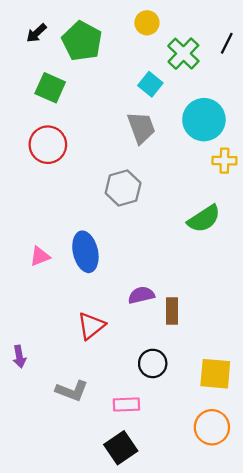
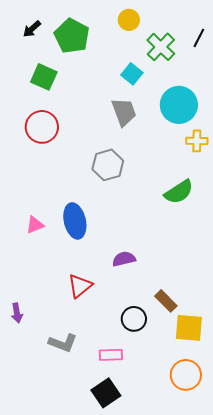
brown rectangle: (172, 311) -> (166, 301), moved, turned -45

